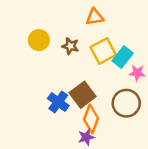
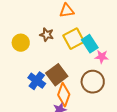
yellow circle: (39, 40) -> (21, 43), moved
cyan rectangle: (123, 57) -> (90, 44), turned -72

